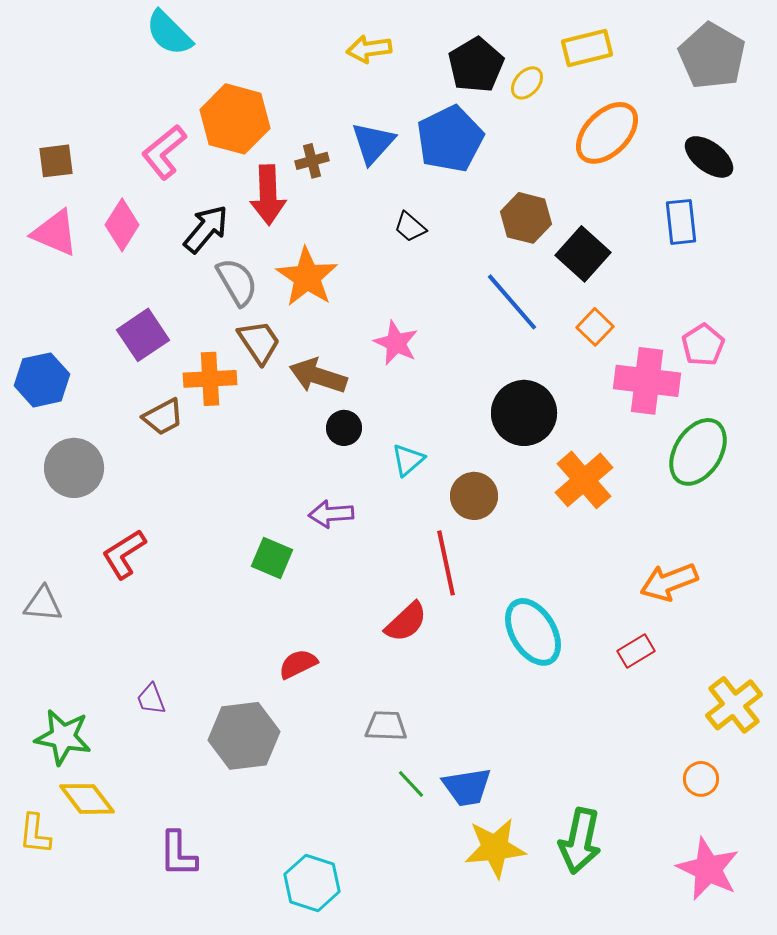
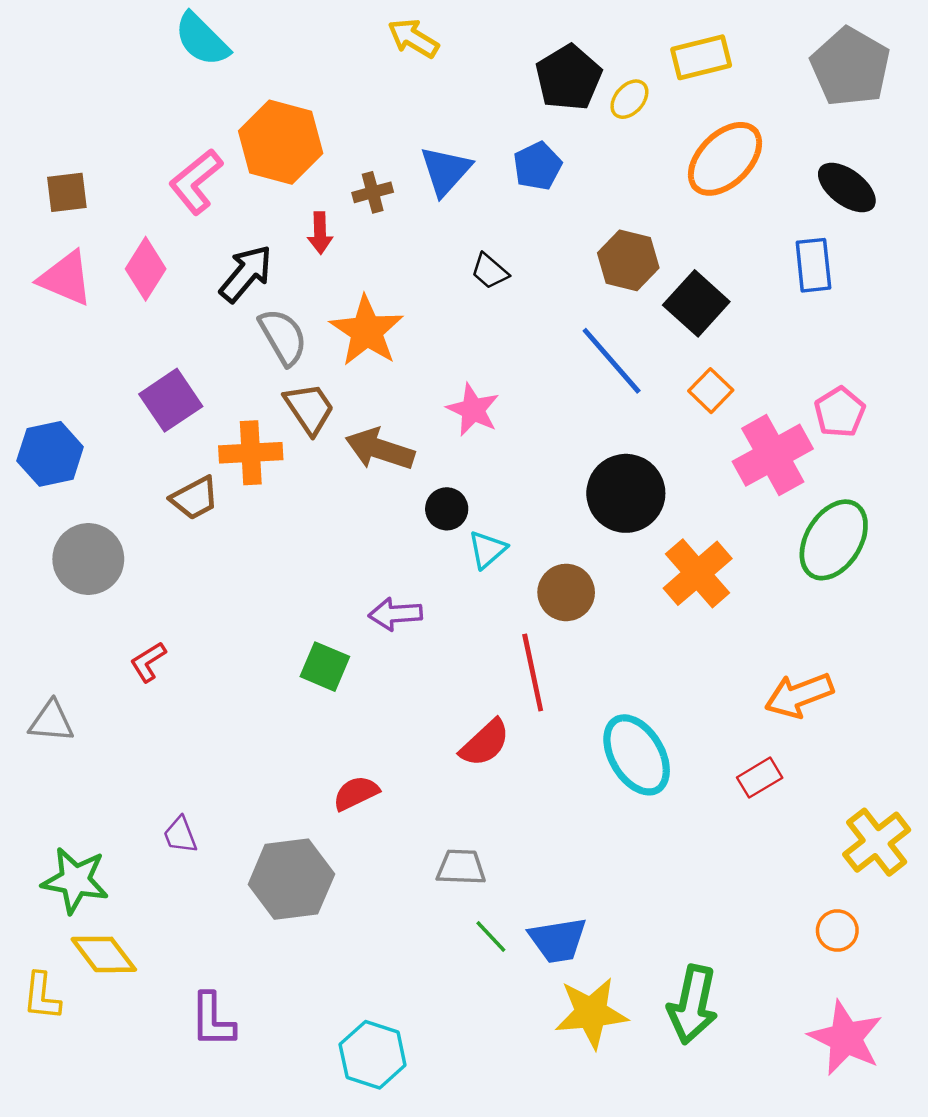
yellow arrow: (369, 49) -> (413, 38), moved, turned 39
blue pentagon: (450, 139) -> (537, 166), size x0.6
red arrow: (268, 195) -> (320, 233), size x0.6
pink cross: (647, 381) -> (773, 455), turned -36
black circle: (344, 428) -> (447, 509), moved
red L-shape: (124, 554) -> (148, 662), size x0.7

